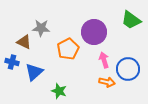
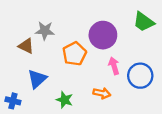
blue cross: (12, 62) -> (13, 101), moved
orange arrow: (107, 82) -> (102, 93), moved

